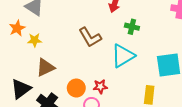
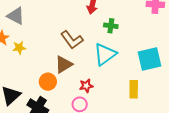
brown triangle: (45, 68) -> (64, 64), moved
orange circle: (76, 88) -> (48, 82), moved

